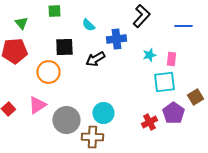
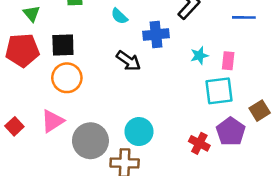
black square: (64, 47) -> (63, 45), moved
black arrow: (95, 59) -> (128, 61), turned -114
red cross: (149, 122) -> (199, 143), turned -35

